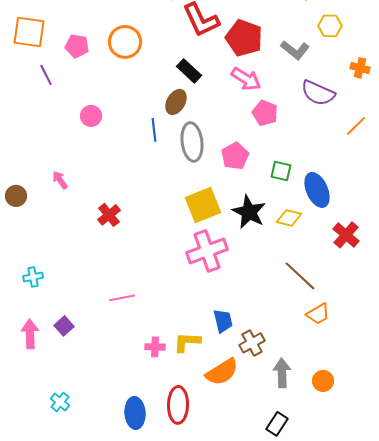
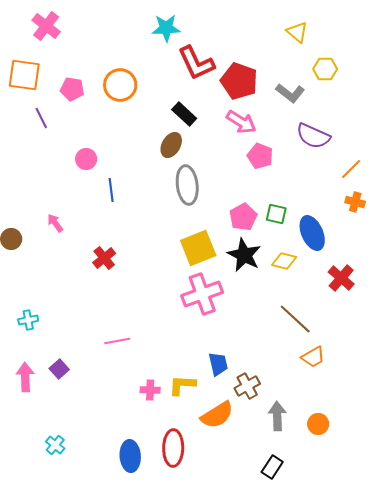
orange cross: (360, 68) -> (355, 202), moved
blue line: (154, 130) -> (111, 190), moved
pink pentagon: (235, 156) -> (243, 217), moved

